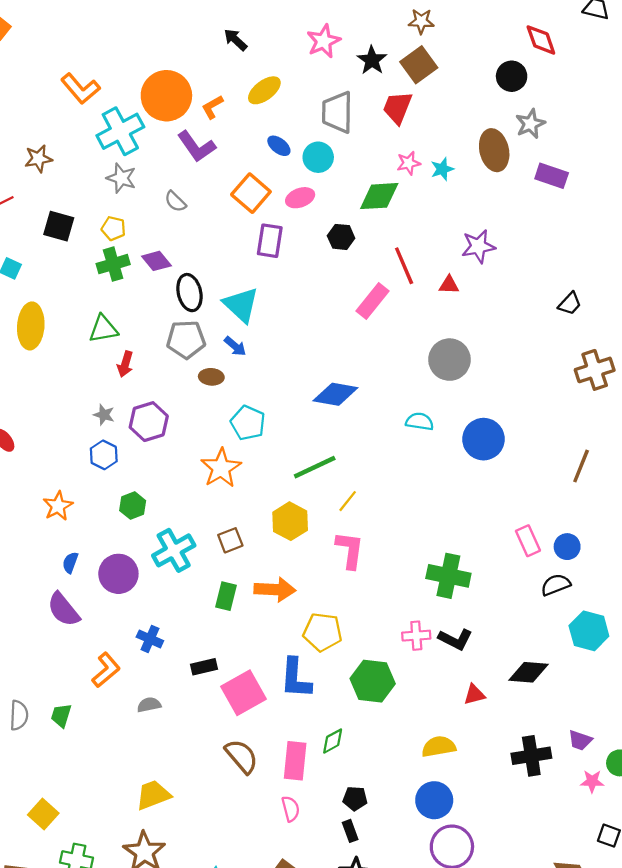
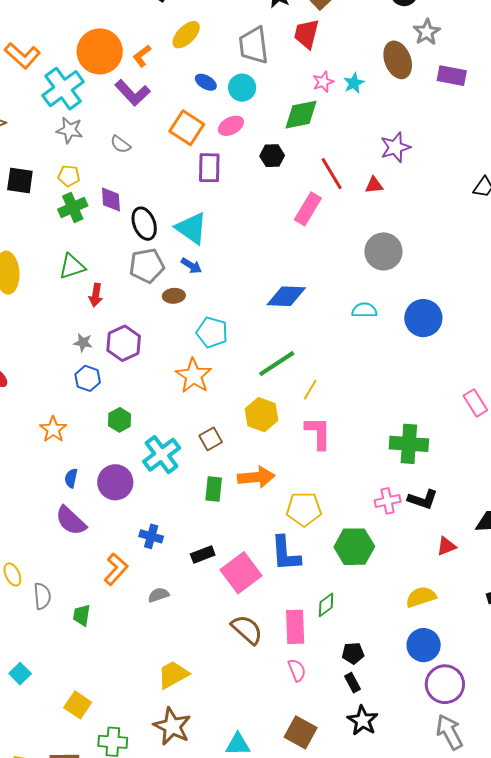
purple diamond: (156, 261) -> (111, 199), turned 44
gray semicircle: (19, 715) -> (42, 596), moved

